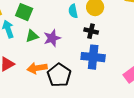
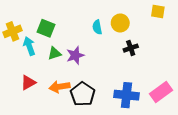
black cross: (91, 31) -> (131, 48), moved, turned -32
blue cross: (93, 57) -> (126, 95), moved

